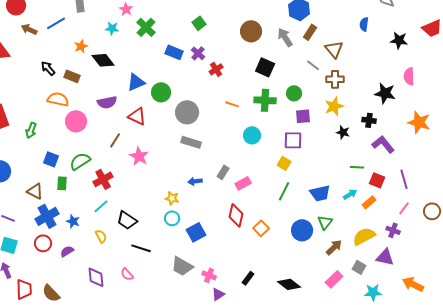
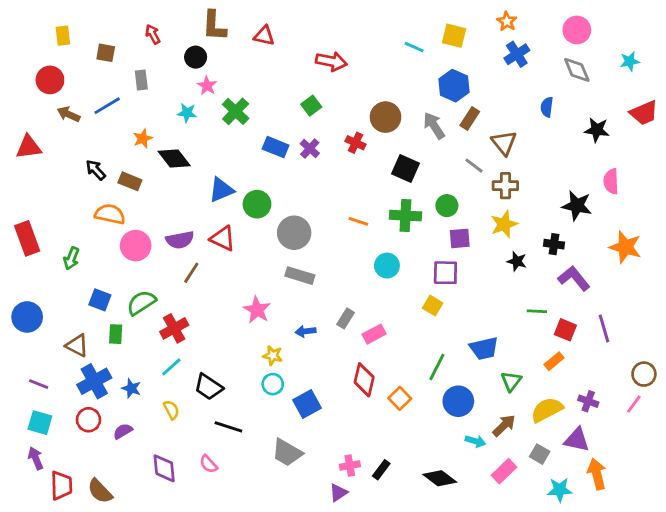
red cross: (216, 69) -> (356, 143), moved, turned -32
purple semicircle: (107, 102) -> (180, 240), moved
pink star: (139, 156) -> (257, 310), moved
green line: (284, 191) -> (437, 367), moved
cyan arrow: (350, 194) -> (475, 441), moved, turned 48
pink line: (404, 208) -> (634, 404), moved
green triangle: (325, 222) -> (511, 381), moved
pink cross: (209, 275) -> (350, 465), moved, turned -32
orange arrow: (413, 284) -> (597, 474), moved, turned 50

